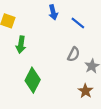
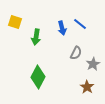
blue arrow: (53, 12) -> (62, 28), moved
green arrow: (21, 45) -> (36, 37), moved

